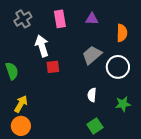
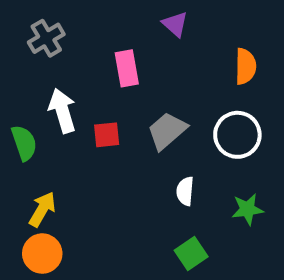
pink rectangle: (60, 19) -> (127, 68), moved
purple triangle: (92, 19) -> (175, 24), moved, turned 40
white arrow: (42, 46) -> (62, 111), moved
gray trapezoid: (92, 55) -> (167, 131), moved

